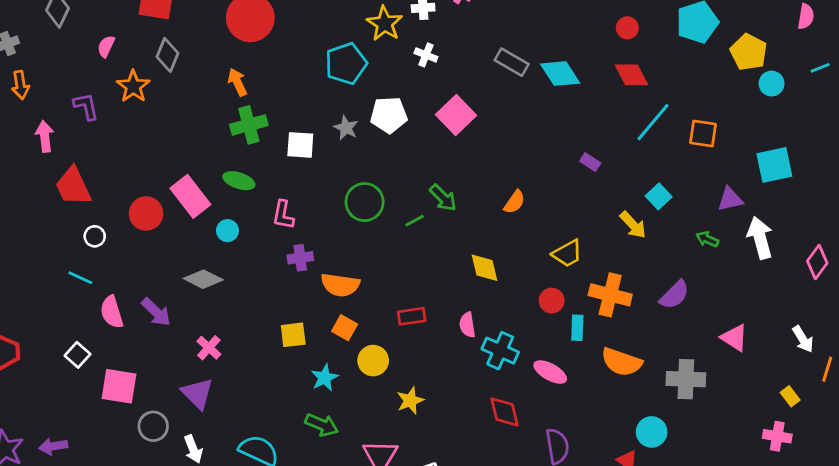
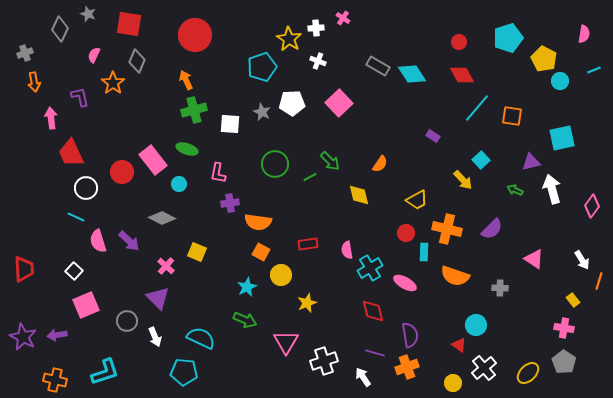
white circle: (95, 236) -> (86, 188), size x1.5
yellow diamond: (485, 268) -> (359, 195), moved
yellow square: (293, 335) -> (197, 252), moved, turned 30
cyan cross: (500, 351) -> (370, 268), turned 35
gray cross: (686, 379) -> (500, 288), size x0.6
pink square: (119, 386) -> (86, 305), moved, turned -32

